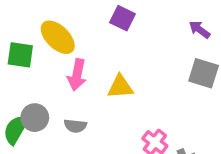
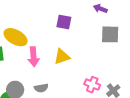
purple square: (123, 18) -> (64, 22), moved

